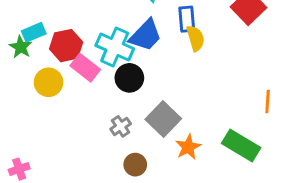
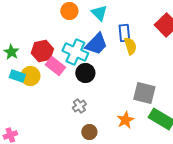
cyan rectangle: (34, 32) -> (17, 76), moved, turned 42
gray square: (163, 119) -> (144, 93), moved, turned -30

